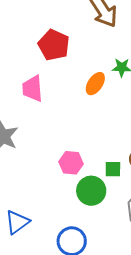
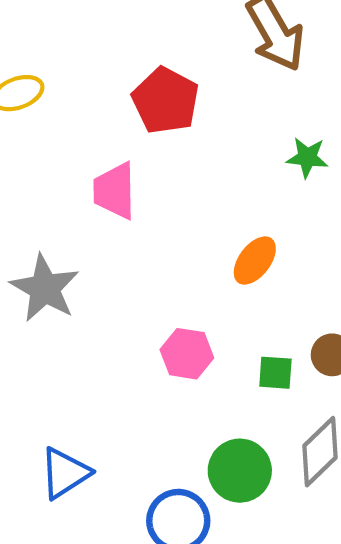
orange ellipse: (95, 84) -> (255, 261), moved
green circle: (91, 191) -> (240, 471), moved

